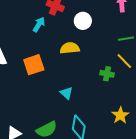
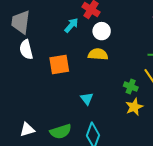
white circle: (83, 21) -> (102, 31), moved
yellow star: (120, 115) -> (134, 107), moved

